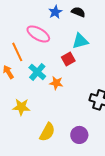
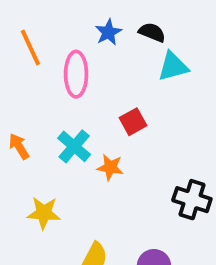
pink ellipse: (38, 34) -> (76, 74), turned 60
cyan triangle: (80, 41) -> (173, 67), moved
orange line: (17, 52) -> (30, 48), moved

